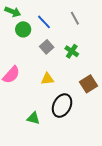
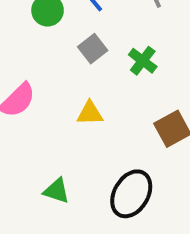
black ellipse: (62, 106) -> (131, 194), moved

